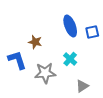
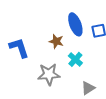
brown star: (35, 42) -> (56, 41), moved
blue L-shape: (17, 60) -> (19, 48), moved

